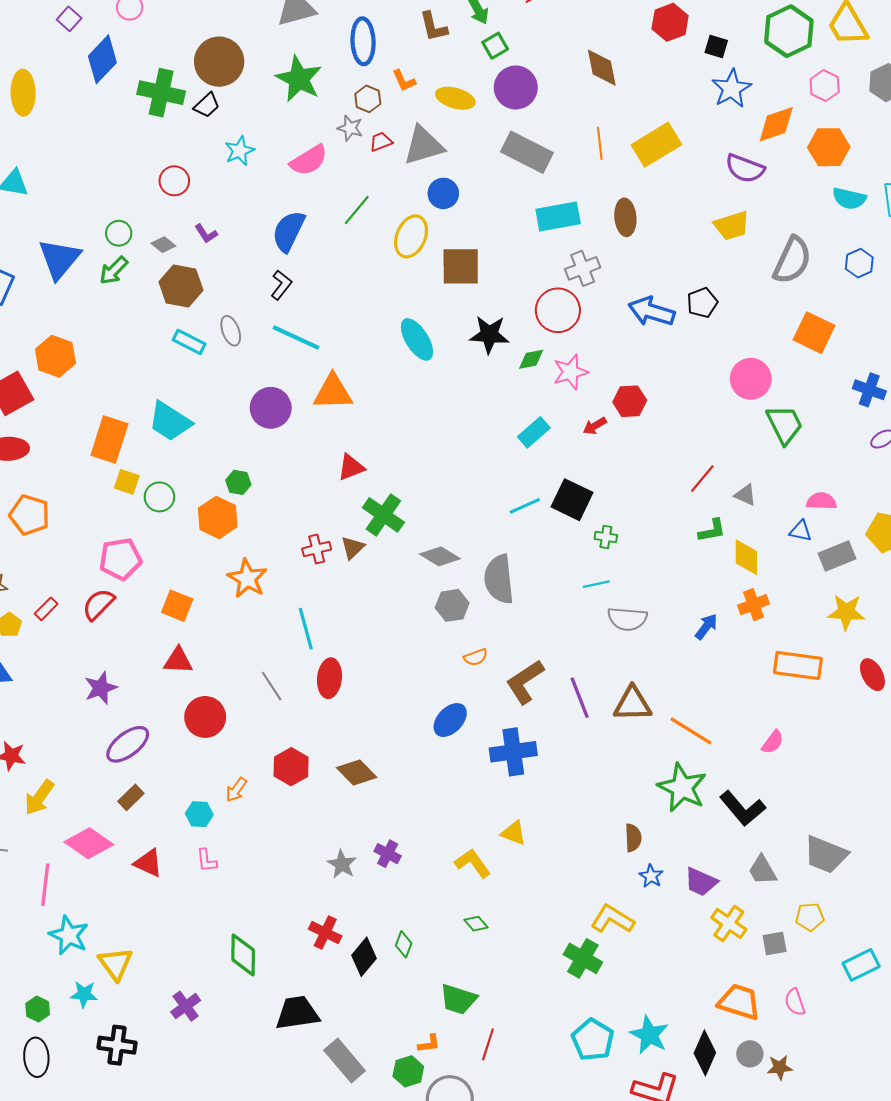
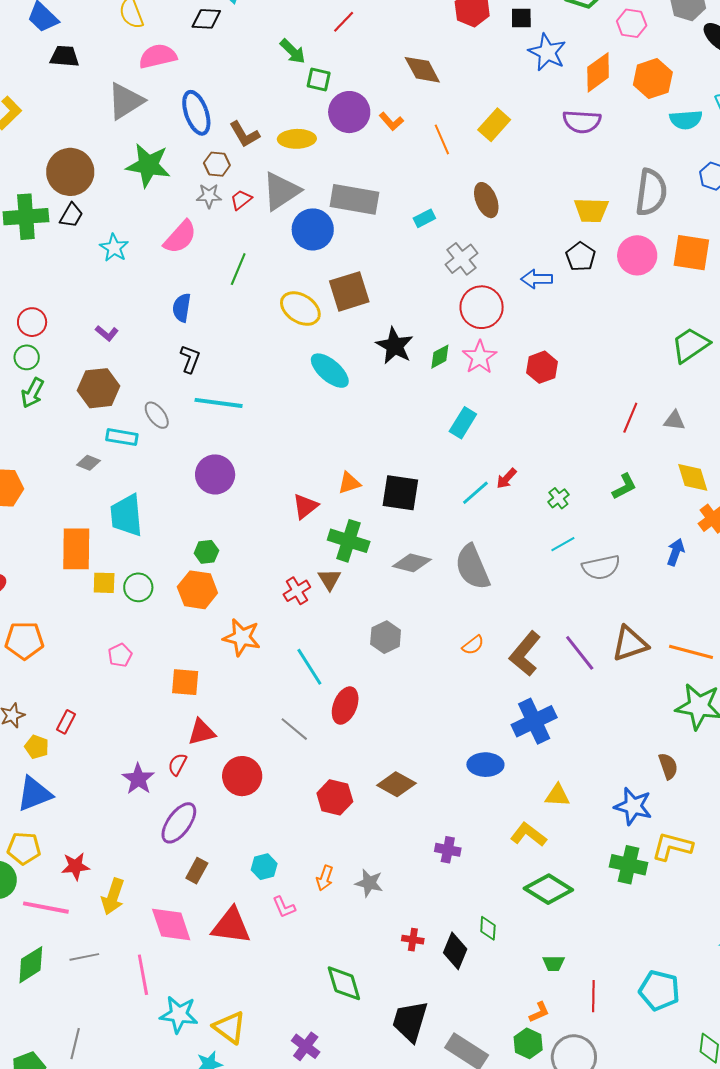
brown L-shape: (433, 27) -> (244, 134), moved
green square: (495, 46) -> (319, 80), turned -30
orange L-shape: (404, 81) -> (391, 121), moved
yellow rectangle: (656, 145) -> (494, 125), size x0.7
gray rectangle: (527, 152) -> (354, 199), moved
red circle: (174, 181) -> (32, 322), moved
blue circle: (443, 193) -> (313, 229), size x1.4
cyan rectangle: (558, 217) -> (424, 218), size x0.5
yellow trapezoid: (732, 226) -> (591, 210), moved, turned 36
blue semicircle: (289, 231) -> (182, 308), size x0.7
yellow ellipse: (411, 236) -> (300, 309), moved, turned -63
gray diamond: (163, 245) -> (88, 463), moved
red circle: (558, 310) -> (482, 307), moved
blue arrow: (651, 311) -> (537, 279), size x0.7
black star: (489, 335) -> (395, 346), turned -30
pink circle: (751, 379) -> (637, 255), moved
orange triangle: (333, 392) -> (349, 483), moved, size x0.6
cyan trapezoid: (170, 421) -> (126, 515), turned 69
green trapezoid: (785, 425) -> (690, 345), turned -81
red arrow: (595, 426) -> (507, 478), moved
black square: (572, 500) -> (400, 493), moved
green L-shape: (712, 530) -> (624, 486), moved
green cross: (606, 537) -> (558, 498), turned -30
pink pentagon: (120, 559) -> (120, 655), size x0.6
red semicircle: (98, 604) -> (177, 764), moved, size x0.7
gray hexagon: (452, 605) -> (386, 637), moved
red ellipse: (329, 678) -> (345, 706), turned 33
blue ellipse: (450, 720) -> (485, 765), moved, turned 64
orange arrow: (236, 790) -> (325, 878), moved
pink diamond: (89, 843) -> (171, 924), turned 54
red triangle: (148, 863) -> (231, 926), size x1.4
gray star: (342, 864) -> (369, 883), moved
blue star: (651, 876) -> (633, 806), moved, size x1.6
green diamond: (476, 924) -> (548, 889), size x2.0
red cross: (325, 933) -> (413, 940), size x0.7
green cross: (583, 958) -> (629, 865), moved
green trapezoid: (458, 999) -> (553, 963), size x0.6
black trapezoid: (297, 1013) -> (410, 1021), turned -48
cyan pentagon: (593, 1040) -> (659, 990), moved

